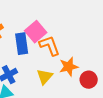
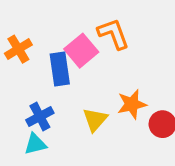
orange L-shape: (50, 46) -> (113, 34), moved

